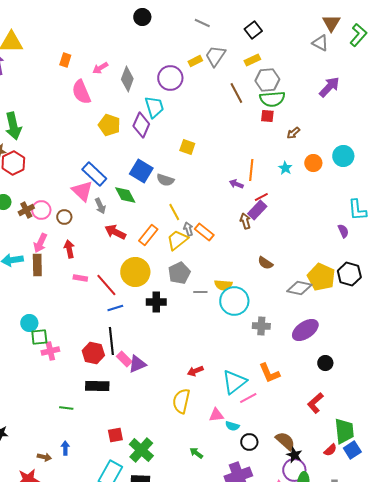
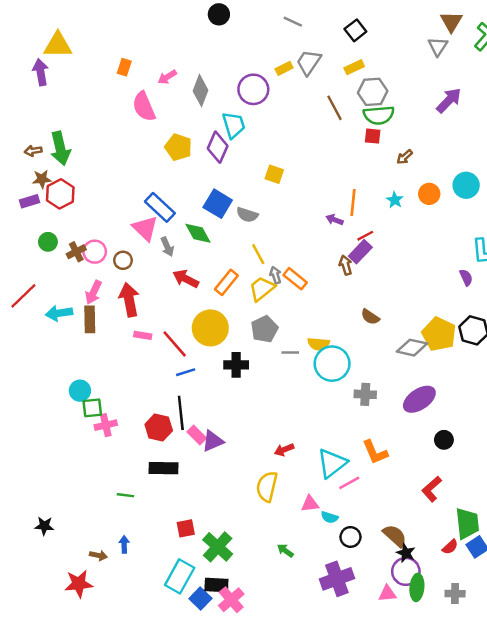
gray triangle: (320, 43) -> (438, 46), turned 36
red arrow: (69, 249) -> (129, 300), size x1.5

